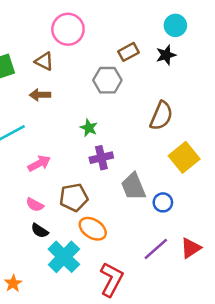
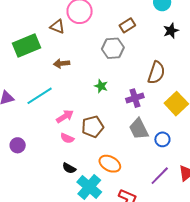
black star: (166, 55) -> (171, 31), moved
brown triangle: (44, 61) -> (57, 27), moved
purple cross: (101, 158) -> (135, 98), moved
brown pentagon: (74, 197) -> (93, 127), moved
pink semicircle: (35, 205) -> (67, 138), moved

